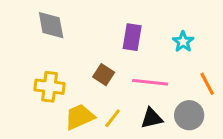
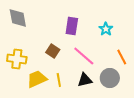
pink line: (150, 82) -> (84, 56), turned 35
yellow line: (113, 118) -> (59, 80), turned -48

